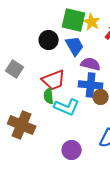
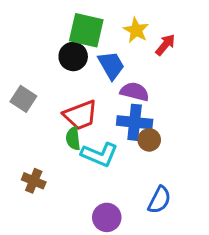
green square: (74, 20) -> (86, 30), moved
brown cross: (22, 125) -> (34, 181), size x0.6

